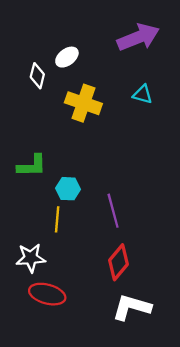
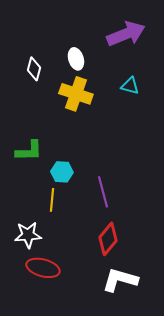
white ellipse: (67, 57) -> (76, 59), moved, turned -70

